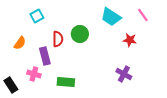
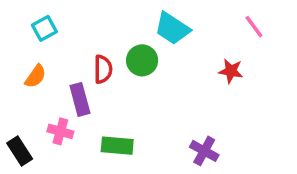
cyan square: (37, 16) -> (44, 28), moved
cyan trapezoid: (111, 17) -> (172, 28), moved
purple cross: (124, 74) -> (204, 151), moved

